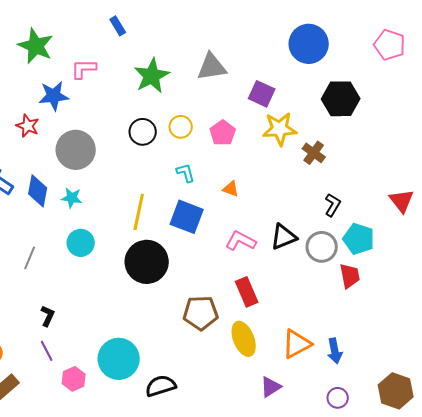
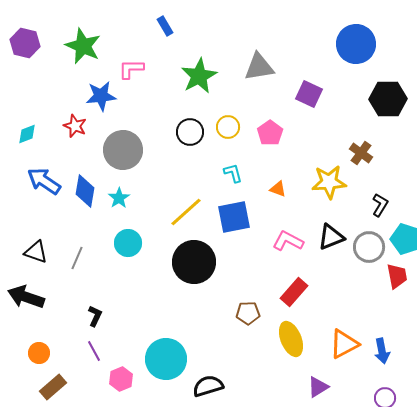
yellow star: (280, 129) -> (329, 182), moved
cyan star: (72, 198) -> (119, 198), turned 30
yellow line: (139, 212) -> (186, 212), turned 36
blue square: (187, 217) -> (234, 217), turned -32
red rectangle: (247, 292) -> (294, 292), turned 64
brown pentagon: (201, 313) -> (248, 313), size x0.7

